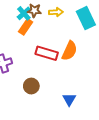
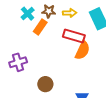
cyan cross: (24, 13) -> (28, 14), moved
red rectangle: (47, 53) -> (74, 36), moved

